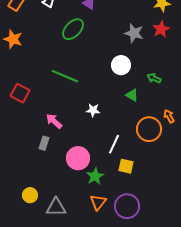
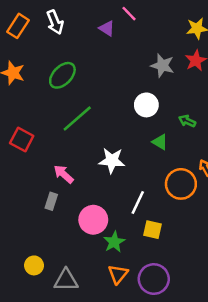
green ellipse: (73, 29) -> (62, 75), moved
green line: (65, 76) -> (77, 119), turned -64
white star: (93, 110) -> (112, 160), size x1.5

